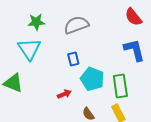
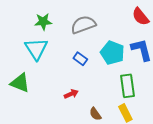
blue rectangle: (73, 59) -> (80, 59), turned -40
cyan pentagon: (92, 79) -> (112, 53), moved

